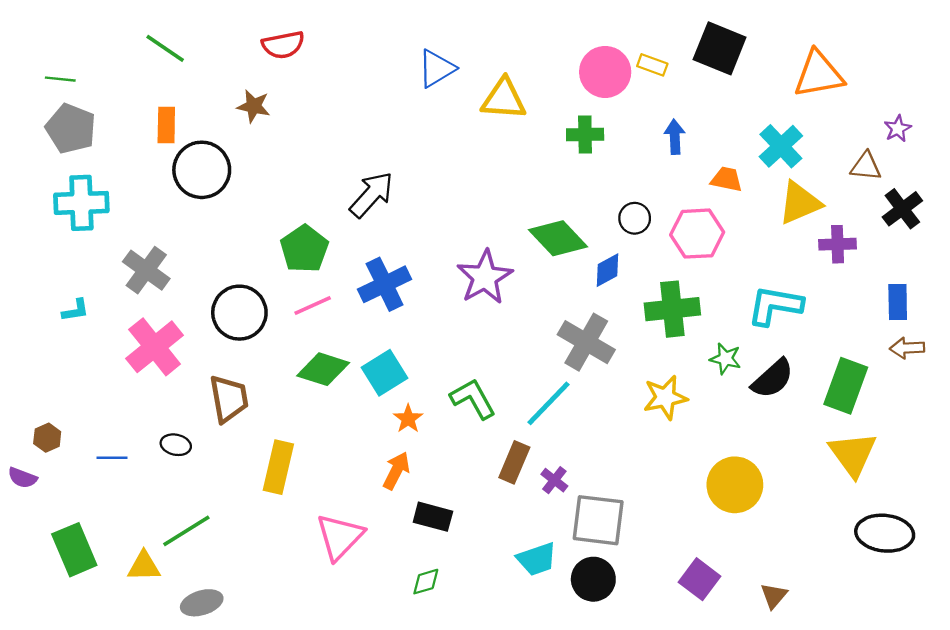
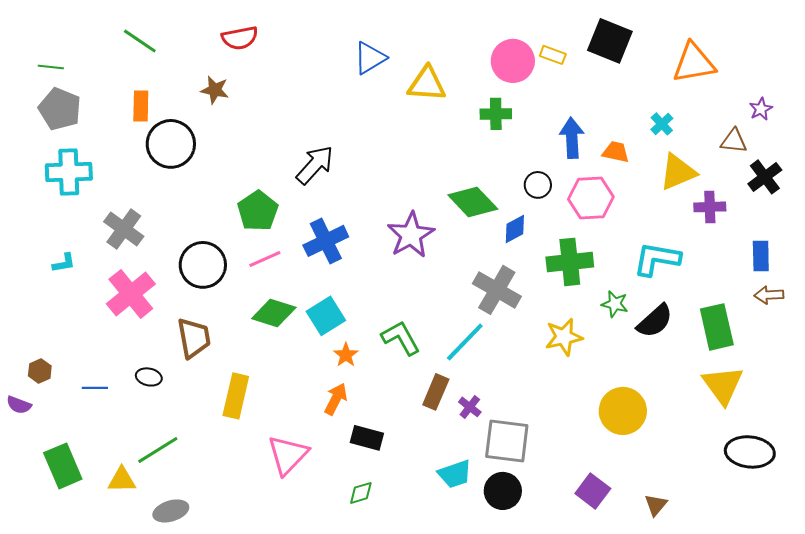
blue arrow: (675, 137) -> (572, 138), moved, size x1.4
cyan cross: (781, 146) -> (662, 124), size x0.6
green rectangle: (846, 386) -> (717, 327), turned -33

